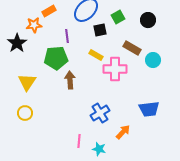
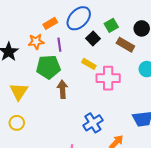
orange rectangle: (49, 11) -> (50, 23), moved
orange star: (34, 25) -> (36, 42), moved
black square: (100, 30) -> (93, 39), turned -32
brown rectangle: (132, 48) -> (125, 45), moved

